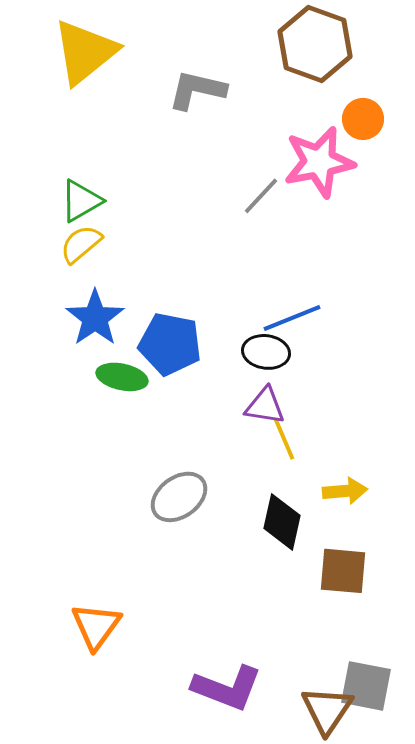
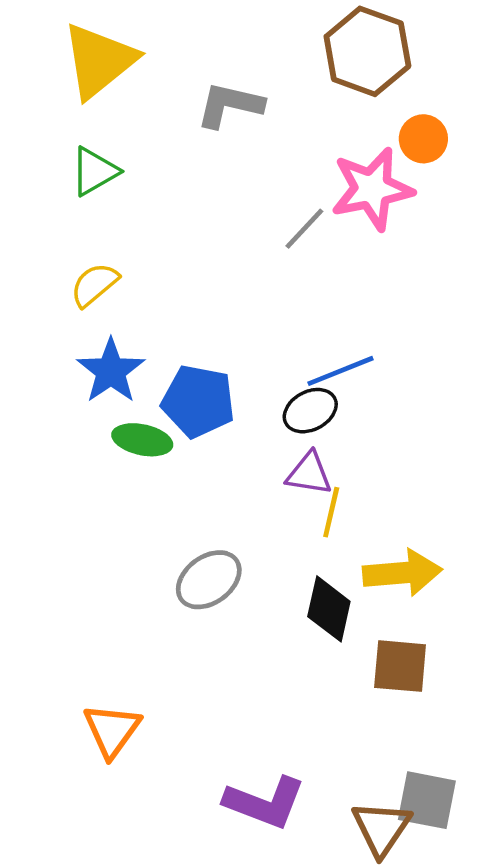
green triangle: (81, 201) -> (94, 171), moved
black ellipse: (266, 352) -> (310, 411), turned -36
yellow line: (284, 439) -> (331, 512), turned 36
yellow arrow: (345, 491) -> (402, 573), size x1.5

